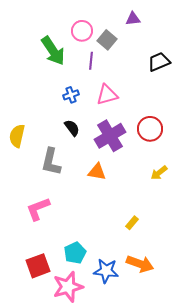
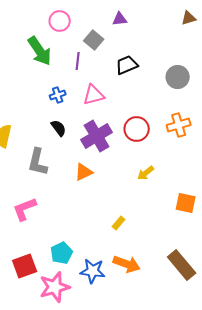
pink circle: (82, 31) -> (60, 21), moved
black trapezoid: (159, 62) -> (127, 65), moved
orange triangle: (97, 172) -> (84, 172), turned -36

